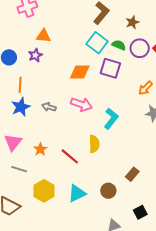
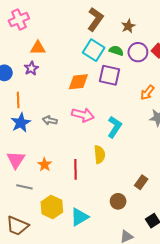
red line: (70, 156) -> (75, 169), turned 54
cyan triangle: (77, 193) -> (79, 217), moved

